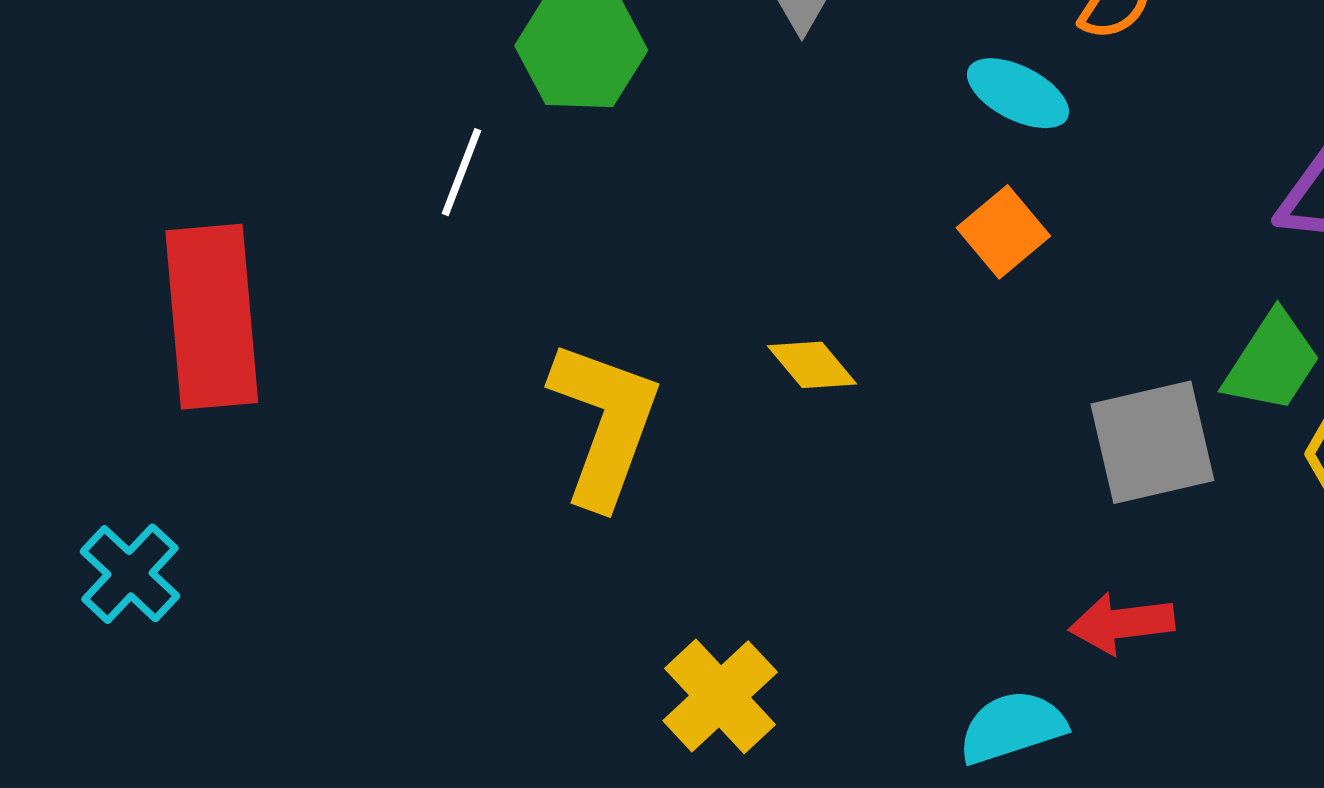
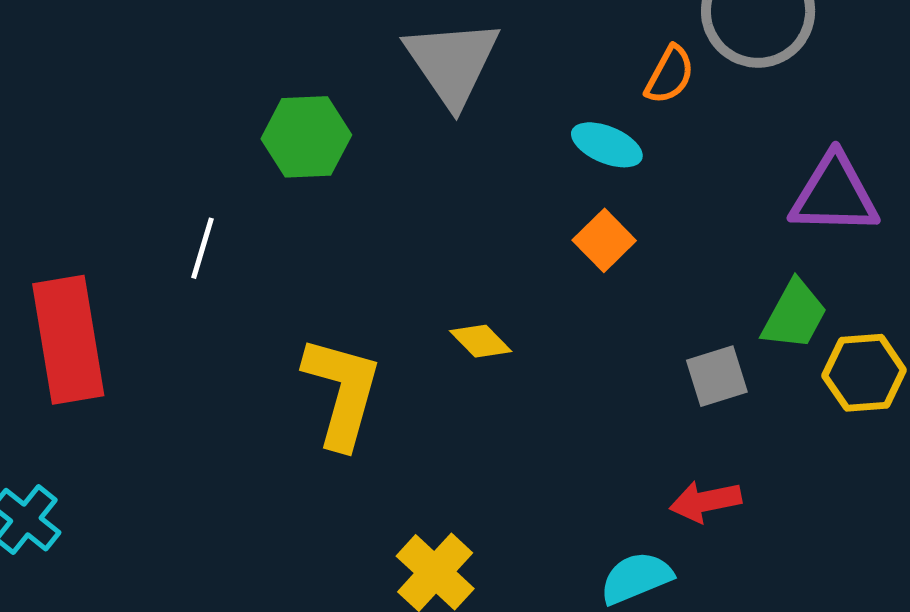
white line: (462, 172) -> (203, 248), moved
gray square: (1152, 442) -> (717, 376), size x0.7

